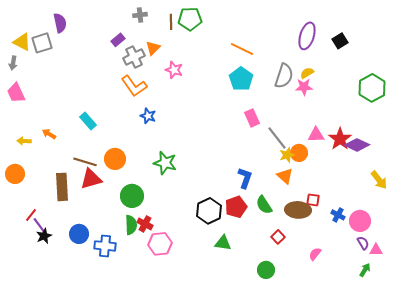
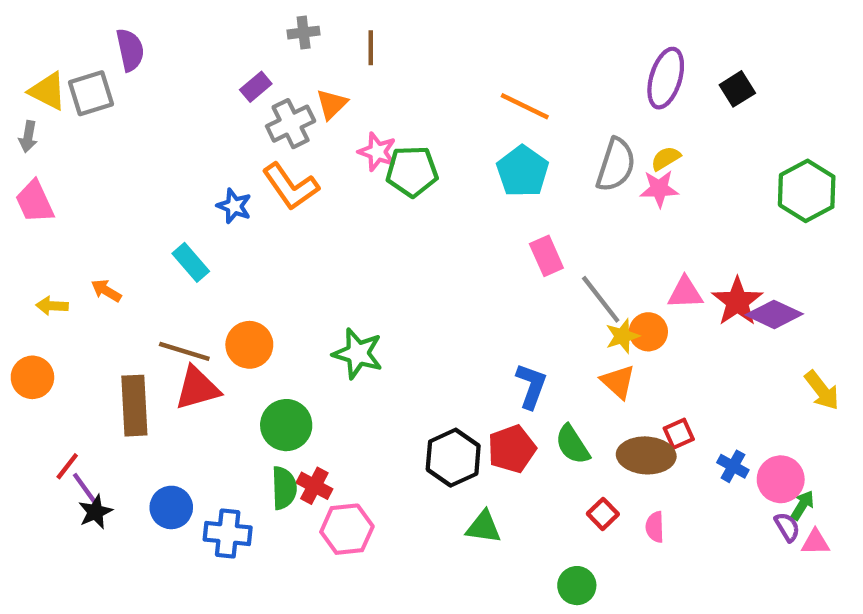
green pentagon: (190, 19) -> (412, 171), moved
blue star: (148, 116) -> (234, 206), moved
red square: (313, 200) -> (679, 434), turned -32
pink semicircle: (315, 254) -> (655, 527), moved, turned -40
green arrow: (365, 270) -> (802, 505), moved

